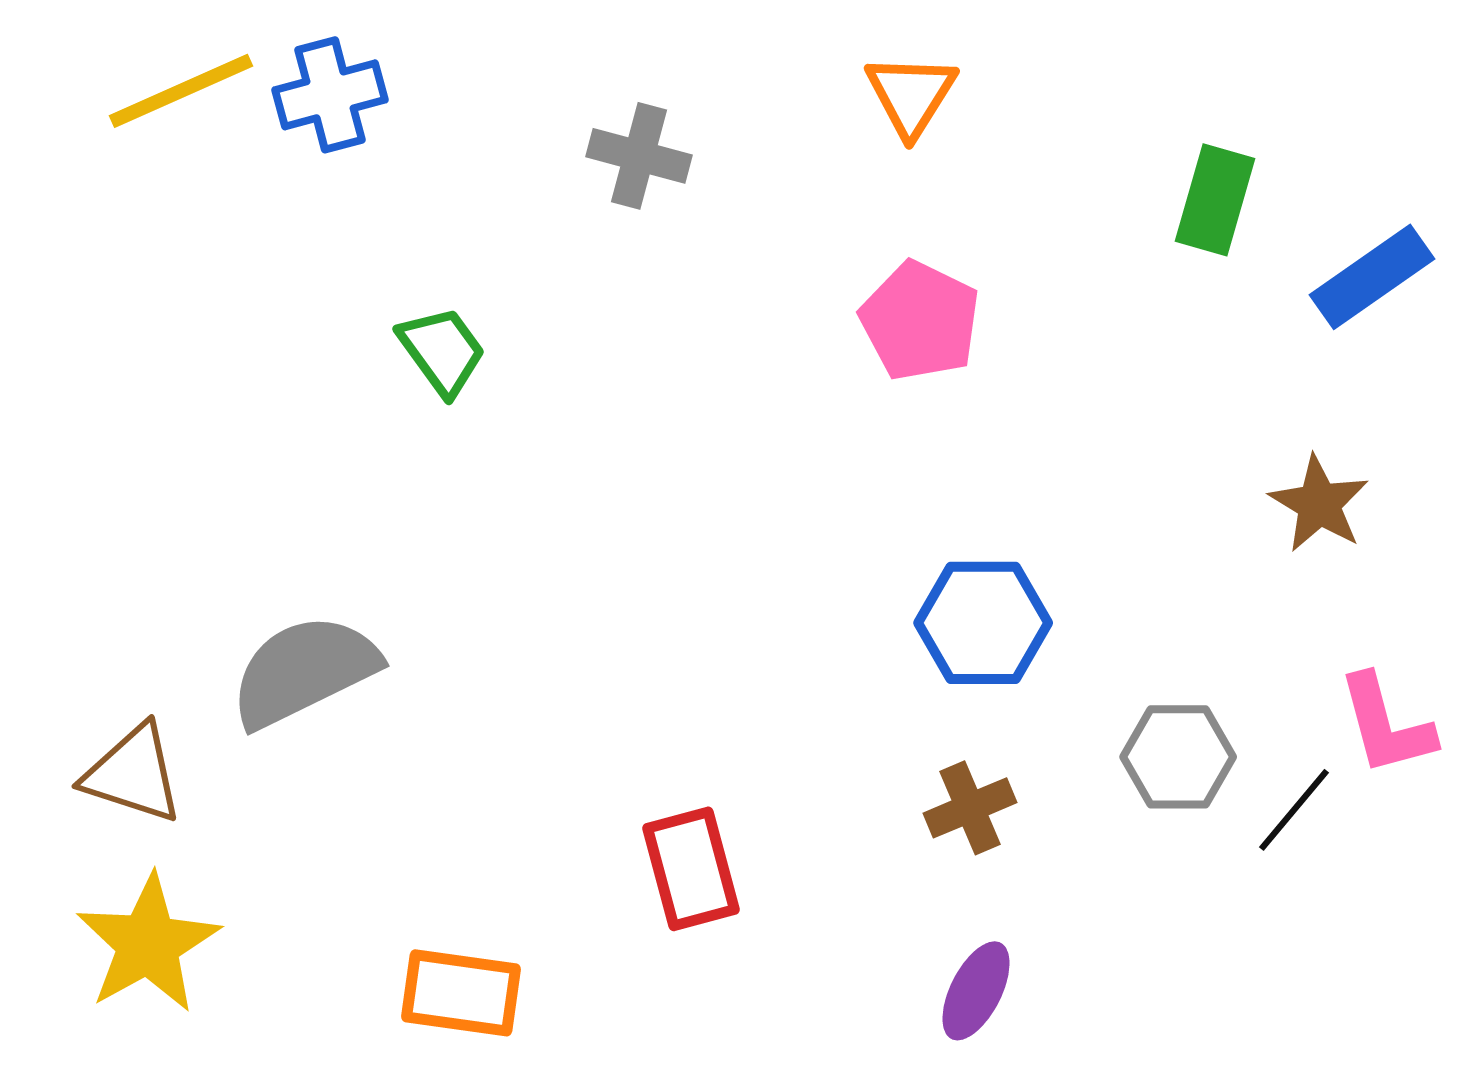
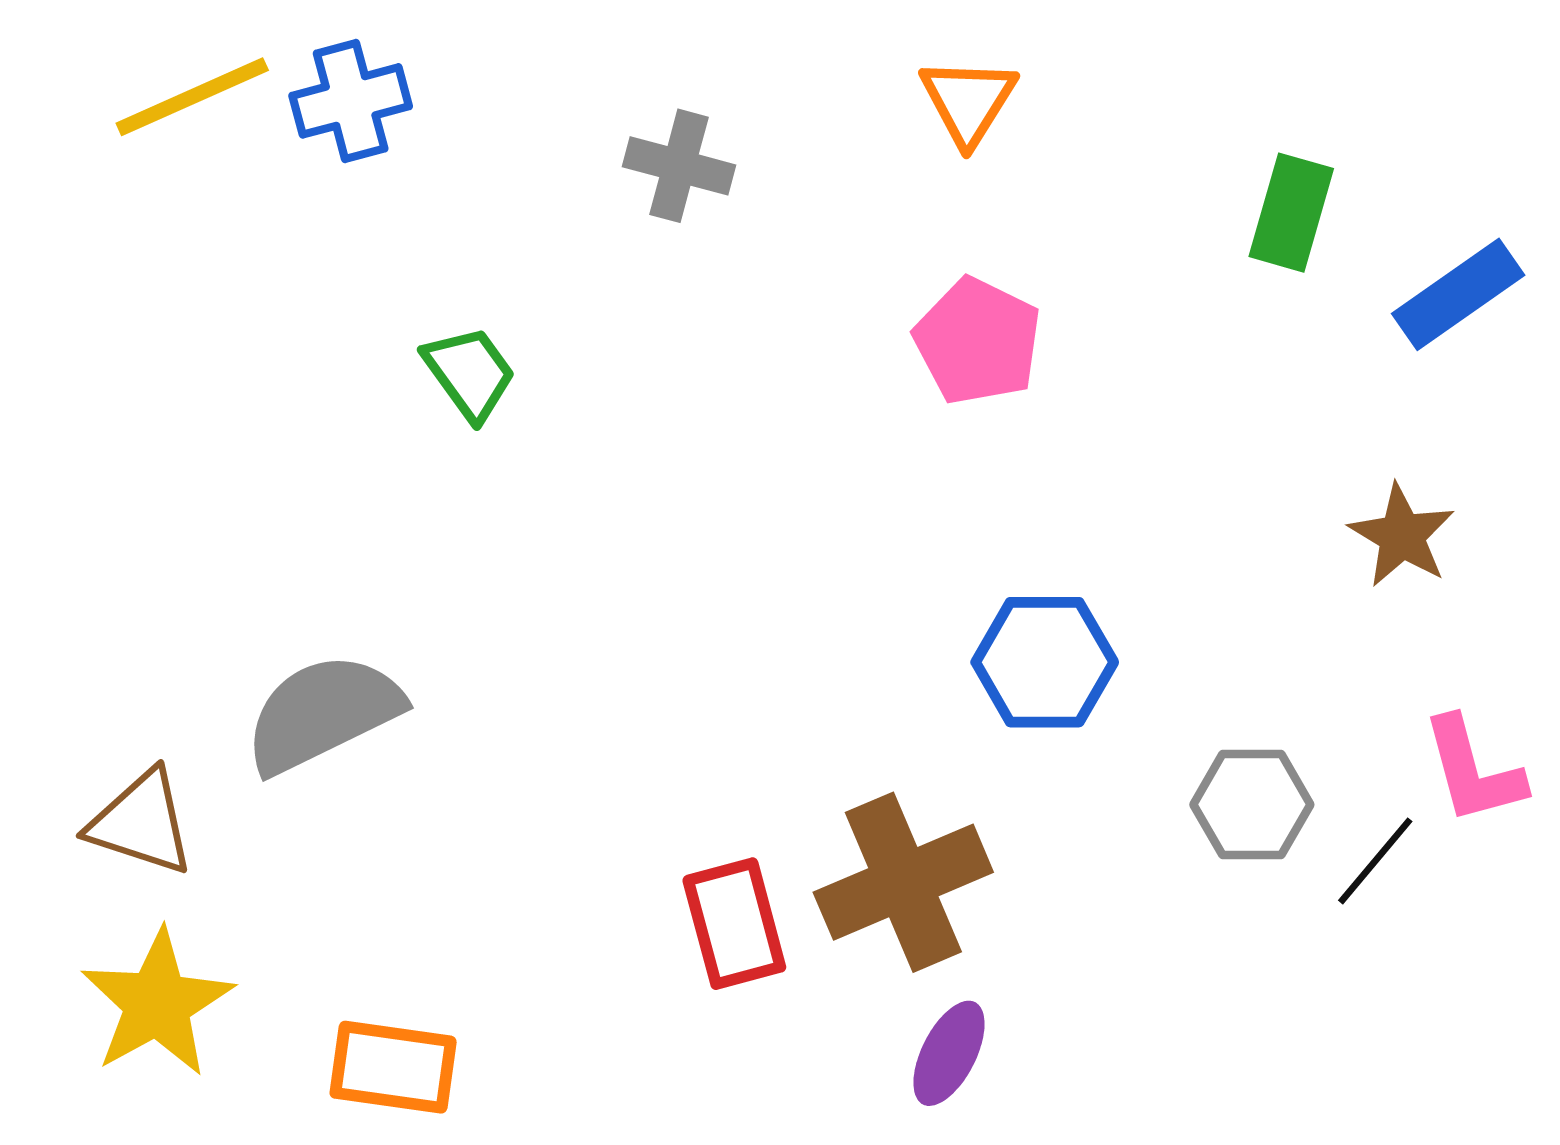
brown cross: (970, 808) -> (903, 882), moved, size x1.8
purple ellipse: (976, 991) -> (949, 1053), moved
orange rectangle: (461, 993) -> (393, 1067), moved

